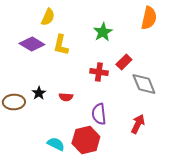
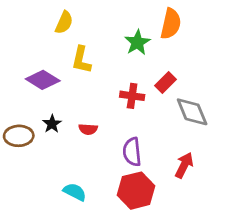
orange semicircle: (149, 18) -> (171, 24), moved
purple diamond: (32, 44) -> (43, 80), moved
red hexagon: (86, 140) -> (136, 191), moved

